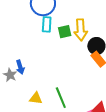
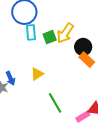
yellow arrow: (81, 30) -> (65, 33), turned 45
yellow triangle: (36, 98) -> (37, 74), moved, turned -32

